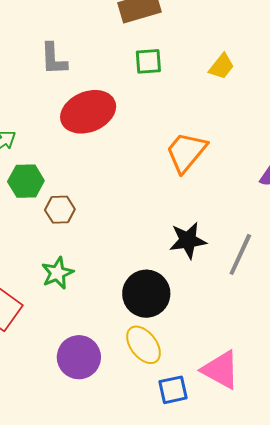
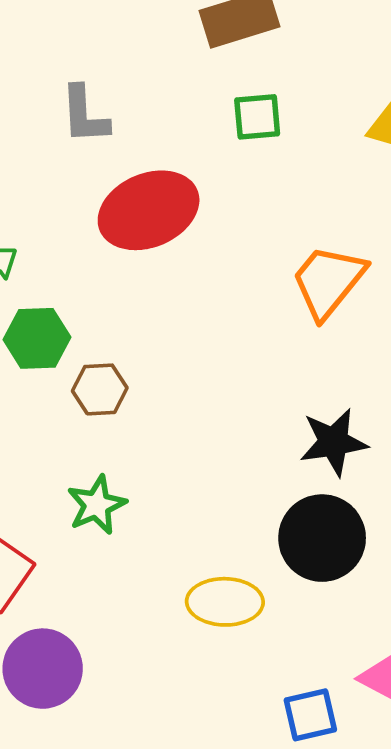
black circle: (146, 294) -> (322, 538), moved
yellow ellipse: (143, 345) -> (225, 602), moved, turned -51
purple circle: (79, 357) -> (43, 669), moved

